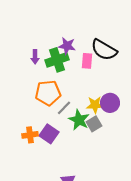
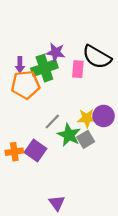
orange pentagon: (48, 93) -> (25, 85), moved

